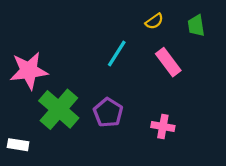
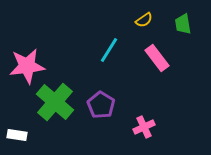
pink cross: (163, 126) -> (144, 127), moved, turned -35

